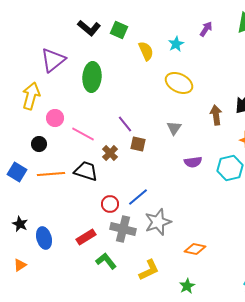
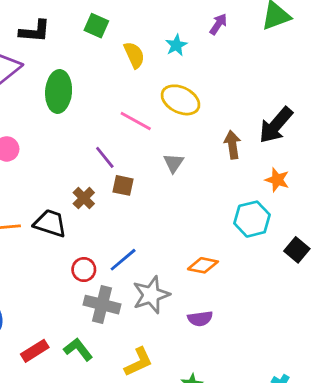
black L-shape: (89, 28) -> (35, 31), moved, turned -35
pink line: (83, 134) -> (136, 121), moved
purple semicircle: (193, 162) -> (200, 319), moved
red rectangle: (86, 237) -> (35, 351), moved
orange diamond: (195, 249) -> (203, 265), moved

